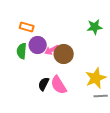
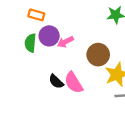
brown circle: (64, 54) -> (98, 55), moved
black semicircle: (44, 84) -> (56, 81), turned -72

